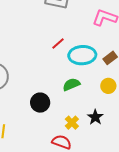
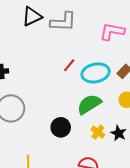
green semicircle: (71, 84) -> (89, 104), size x1.4
yellow cross: (72, 123) -> (98, 132), moved

